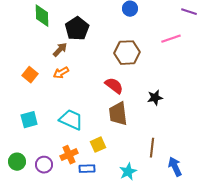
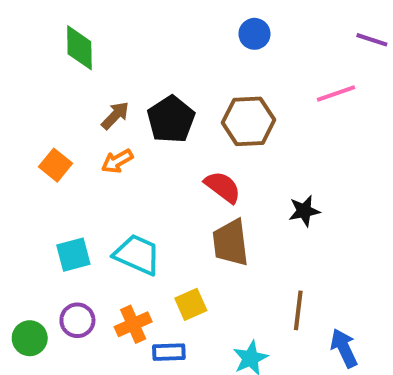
black pentagon: (77, 29) -> (171, 119), moved
cyan square: (29, 120) -> (73, 255), moved
purple circle: (44, 165) -> (77, 320), moved

